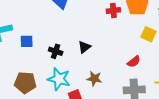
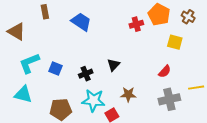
blue square: (27, 41) -> (55, 68), turned 32
black cross: (56, 51) -> (86, 74), turned -32

